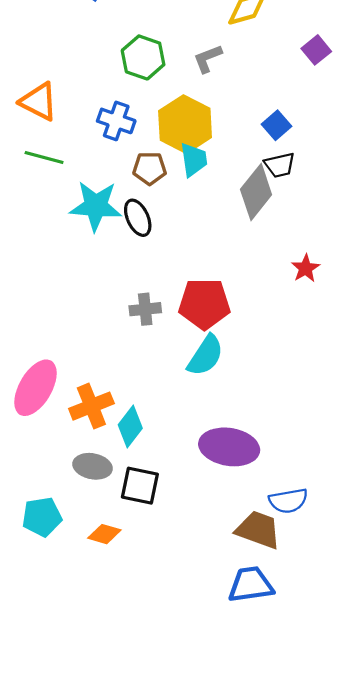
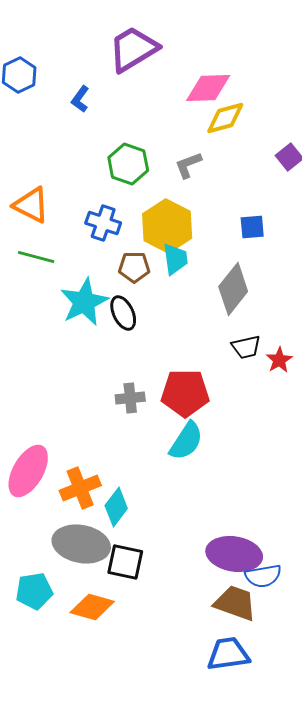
blue square: (276, 125) -> (252, 227), turned 36
black trapezoid: (280, 165) -> (246, 347), moved
cyan star: (96, 206) -> (84, 302), turned -30
purple ellipse: (229, 447) -> (234, 554), moved
gray ellipse: (93, 466) -> (81, 544), size x1.6
orange diamond: (104, 534) -> (92, 607), size x1.4

